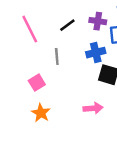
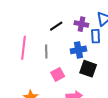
pink line: (30, 29) -> (23, 48), moved, turned 30
pink square: (37, 83) -> (58, 74), moved

